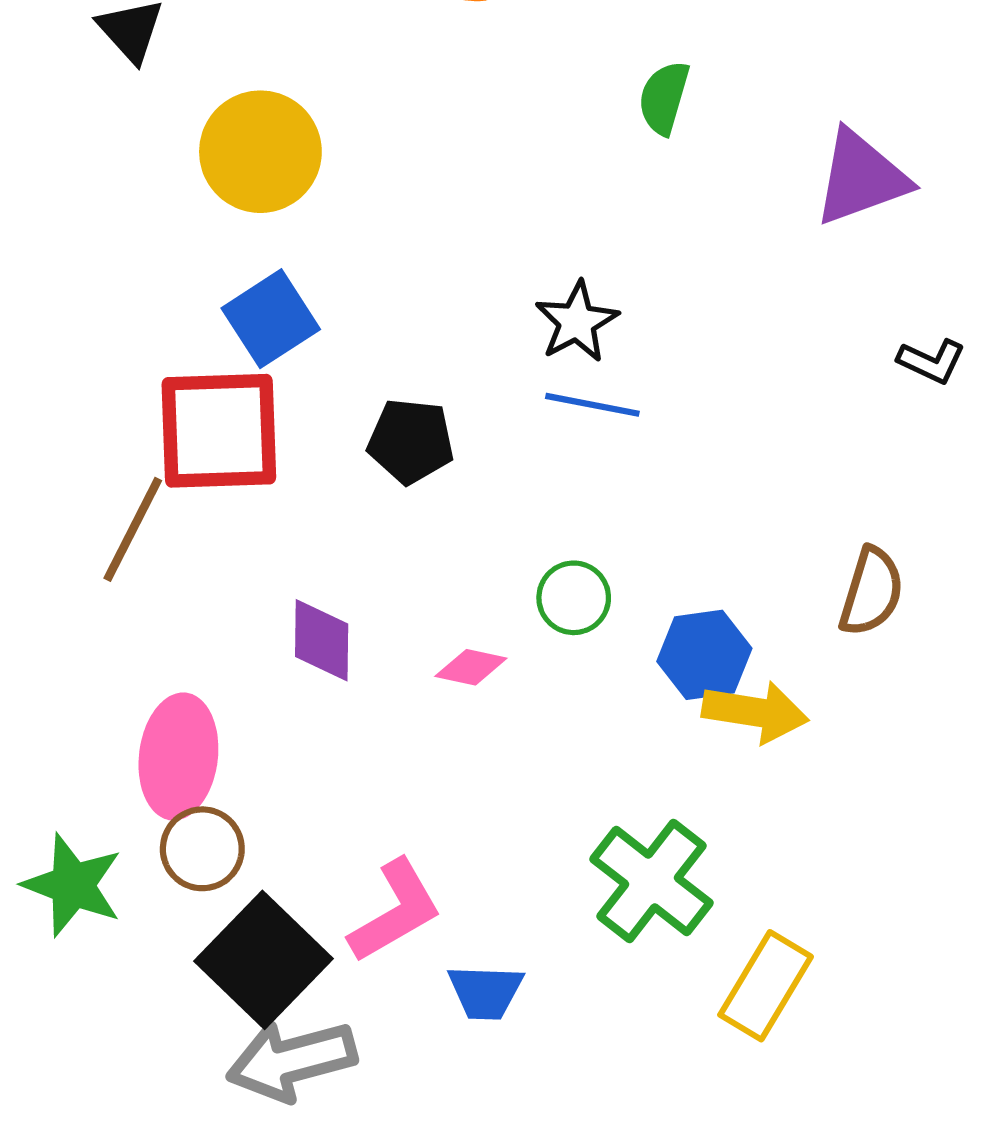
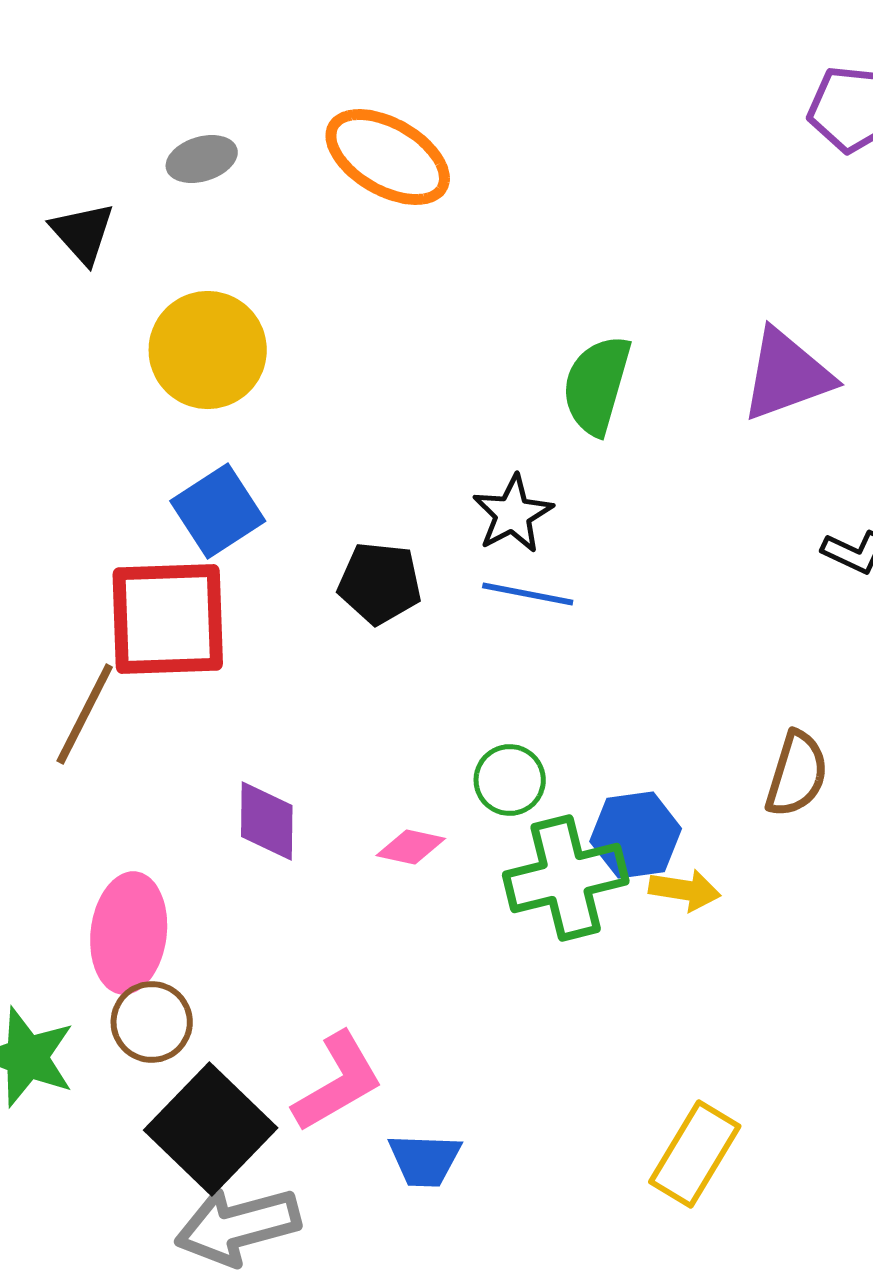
green semicircle: (664, 98) -> (597, 385), moved, size x1.4
black pentagon: (411, 441) -> (380, 583), moved
yellow arrow: (755, 712) -> (685, 890), size x0.7
green cross: (651, 881) -> (566, 878), moved, turned 38

